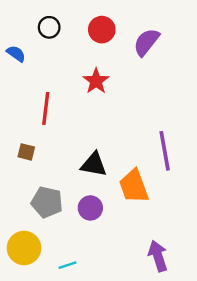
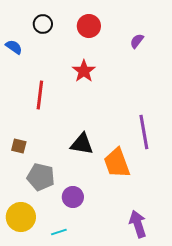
purple semicircle: (146, 42) -> (137, 41), moved, size x0.6
brown square: (26, 152) -> (19, 146), moved
purple circle: (90, 208) -> (73, 197), moved

